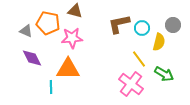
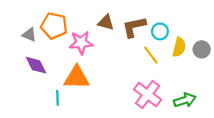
brown triangle: (75, 11) -> (106, 22), moved
gray circle: (173, 25) -> (202, 49), moved
yellow line: (139, 59) -> (151, 55), moved
green arrow: (164, 74) -> (185, 100), moved, turned -48

